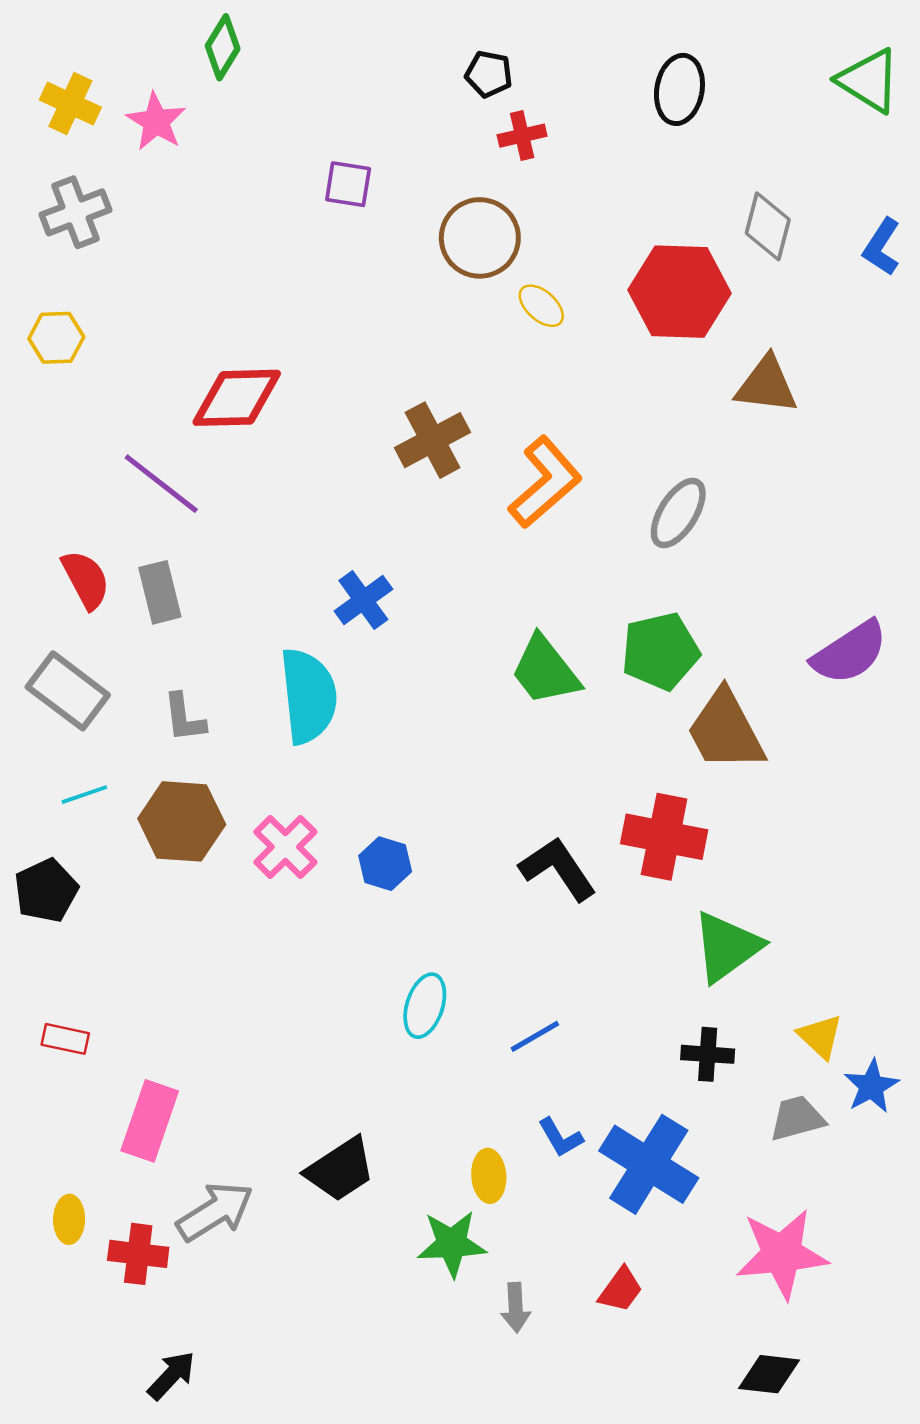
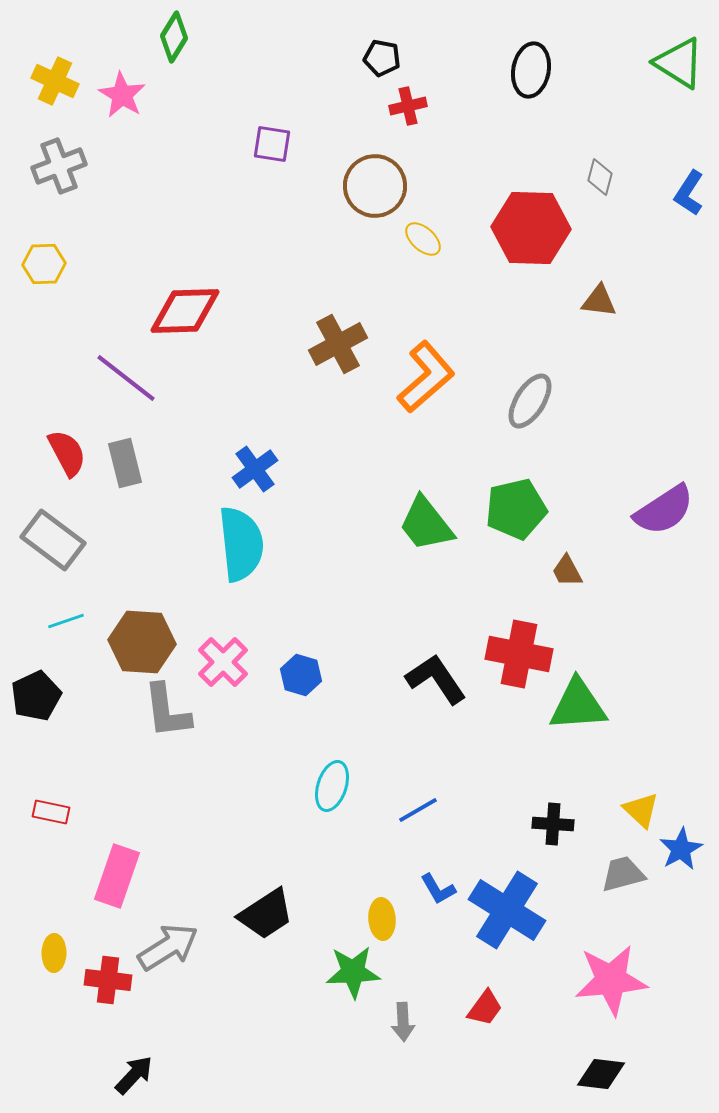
gray diamond: (768, 226) -> (600, 177), size x0.7
brown triangle: (766, 385) -> (599, 301), size x0.7
blue cross: (363, 600) -> (255, 469), moved
gray L-shape: (184, 718) -> (167, 711), moved, size x1.4
brown trapezoid: (726, 731) -> (567, 571), size x0.5
green triangle: (727, 947) -> (578, 705), moved, turned 32

